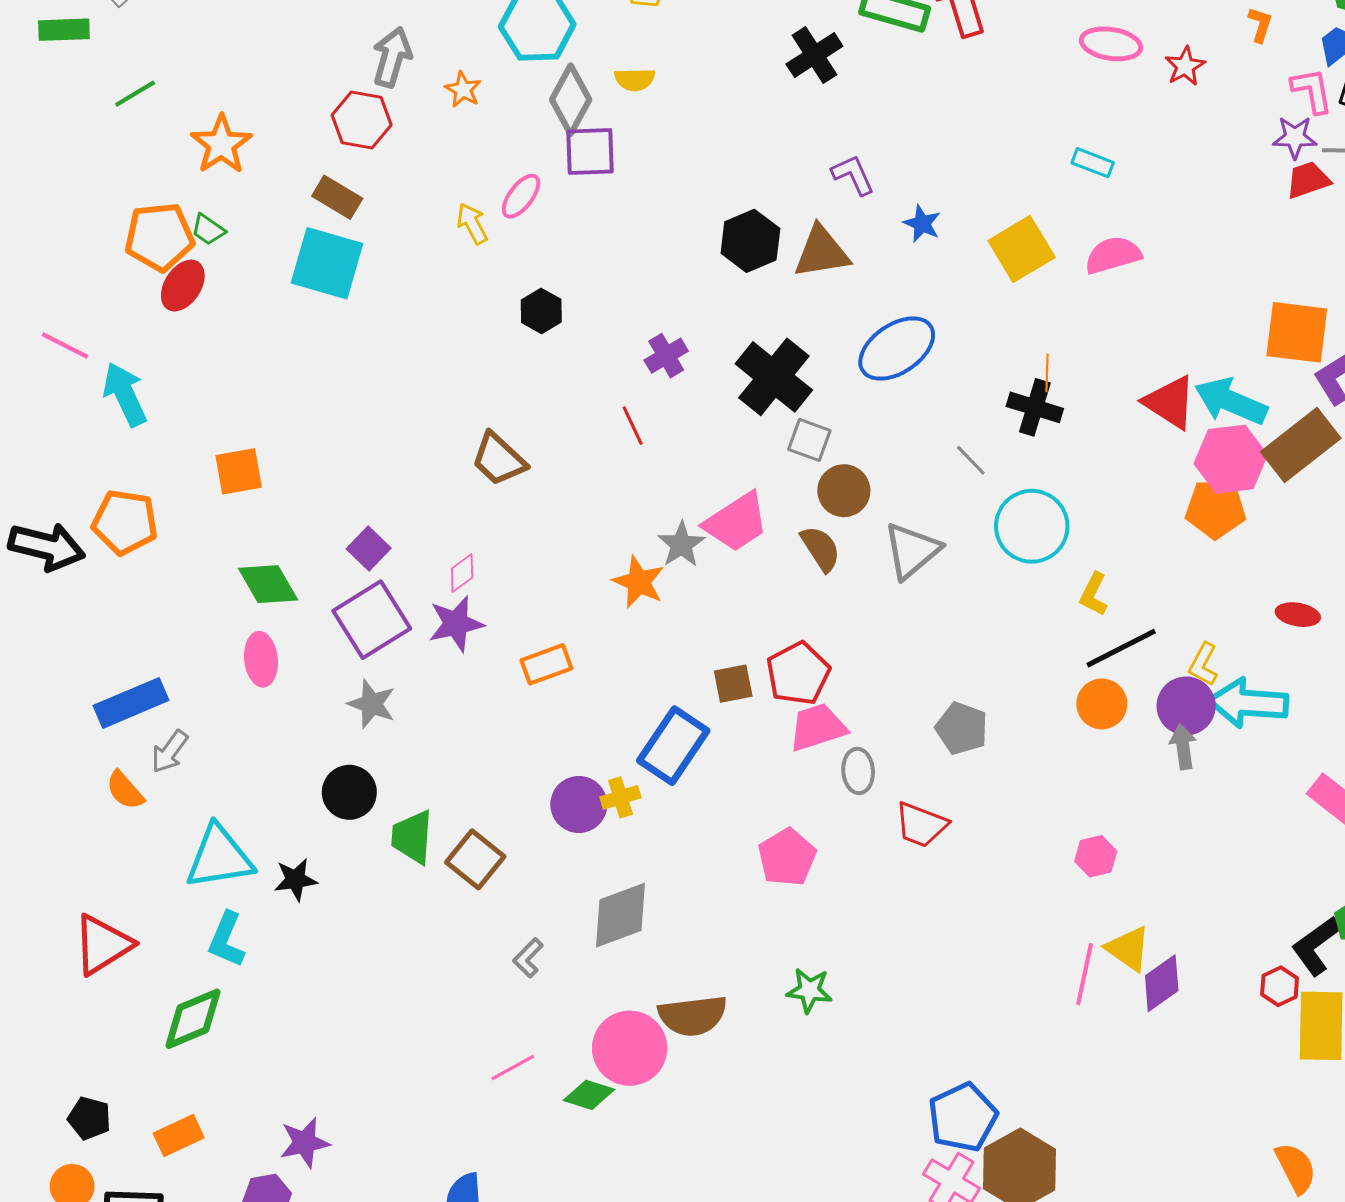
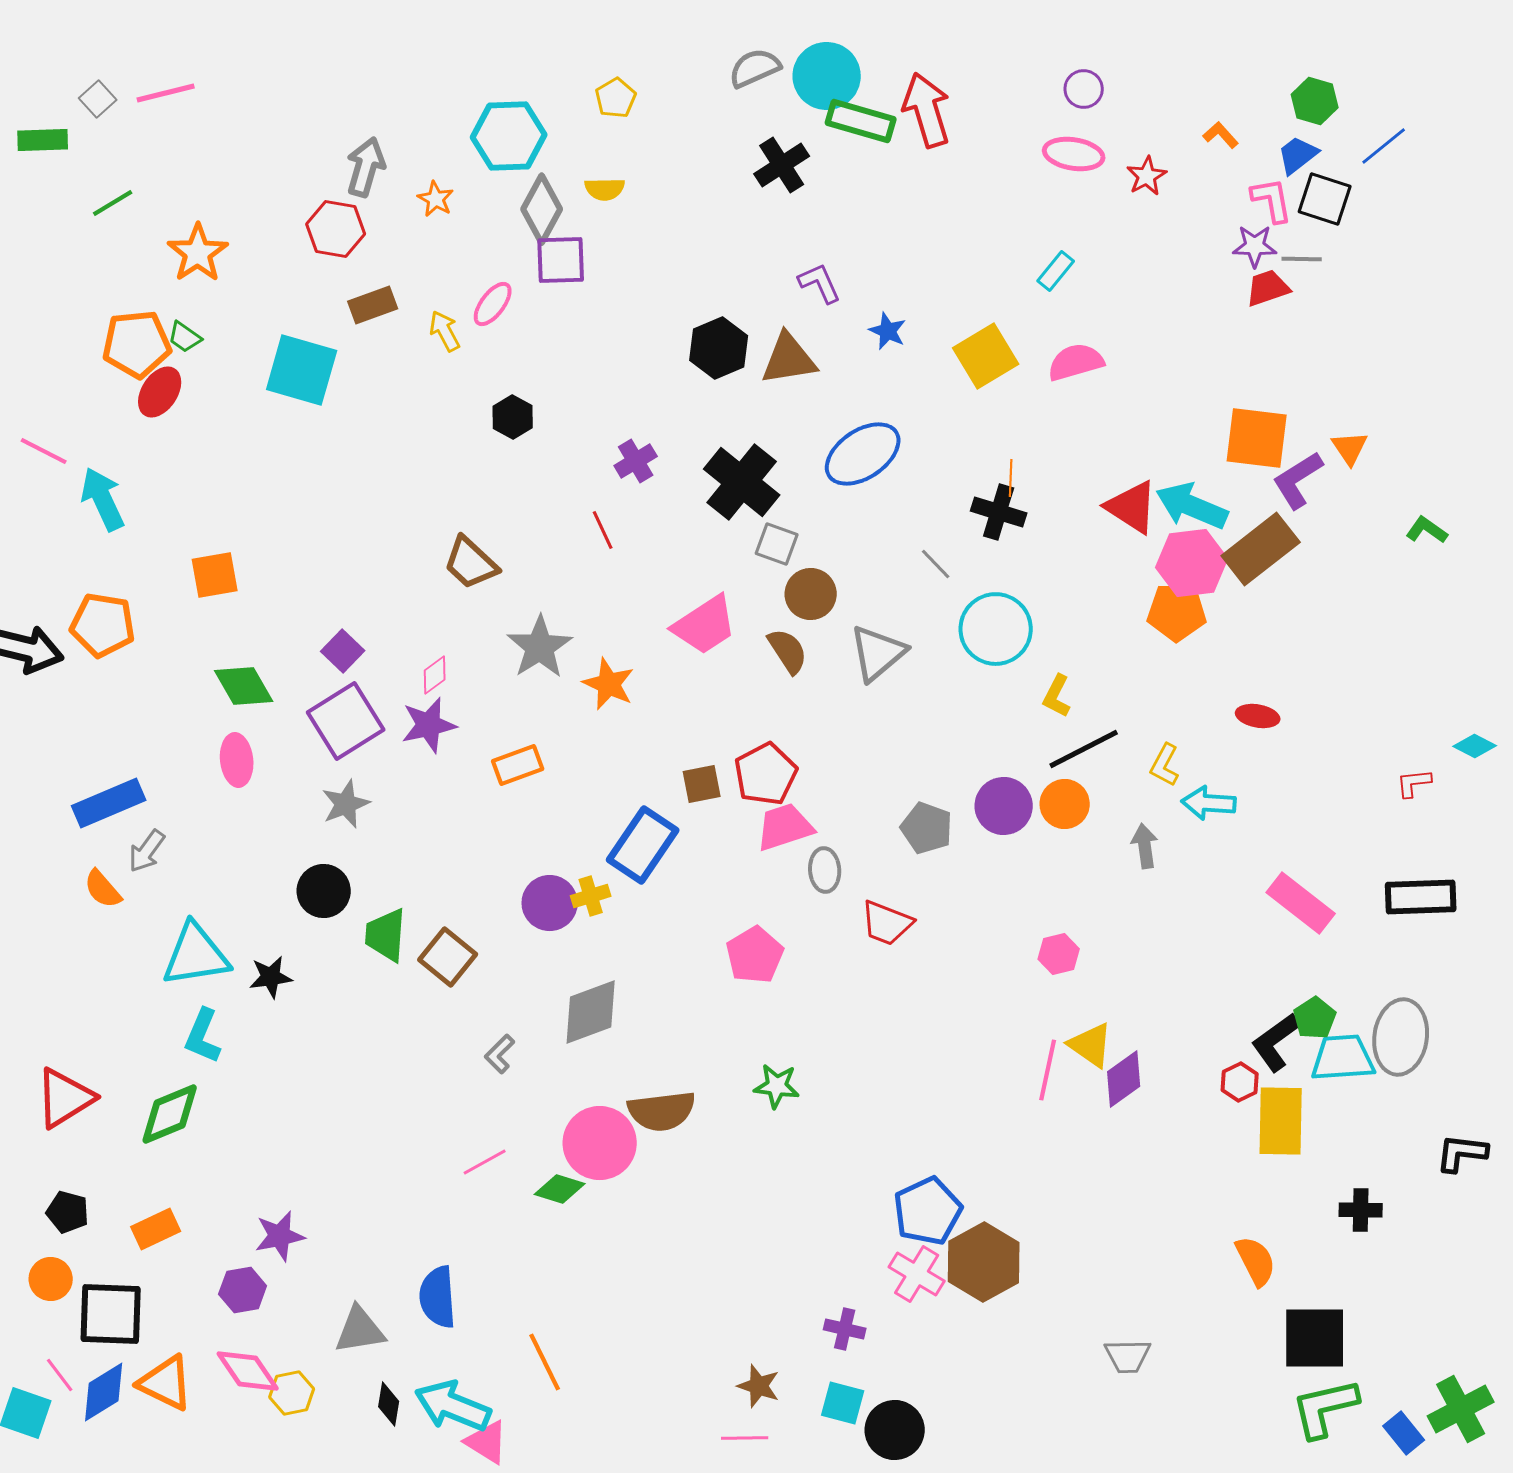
orange L-shape: (1260, 25) -> (1221, 135), turned -60
cyan rectangle: (1093, 163) -> (1056, 271), turned -72
brown rectangle: (337, 197) -> (373, 305), moved, turned -51
gray star: (681, 545) -> (540, 647), moved, size x1.4
cyan arrow: (1248, 703) -> (1209, 803), size x0.7
gray star: (372, 704) -> (346, 804), turned 30
purple circle: (1186, 706) -> (1004, 806), moved
red triangle: (103, 945) -> (65, 1098), moved

